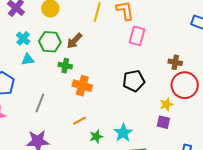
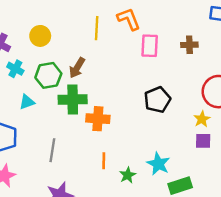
cyan cross: (23, 38) -> (15, 69), moved
brown cross: (175, 62) -> (189, 45), moved
green cross: (65, 66) -> (73, 99), size x1.6
orange line: (80, 121) -> (104, 161), turned -48

